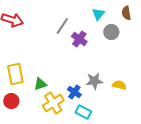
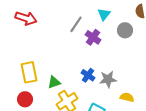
cyan triangle: (98, 14) -> (104, 14), moved
yellow semicircle: (119, 85) -> (127, 97), moved
blue cross: (74, 92) -> (88, 75), moved

